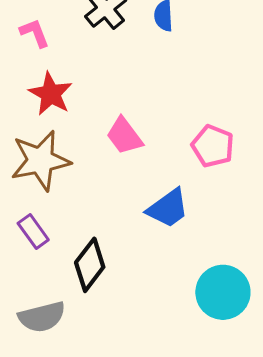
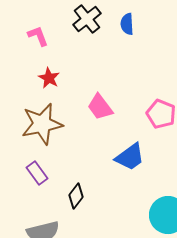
red star: (51, 94) -> (49, 78), size x0.7
black diamond: (90, 265) -> (76, 196), size x0.7

